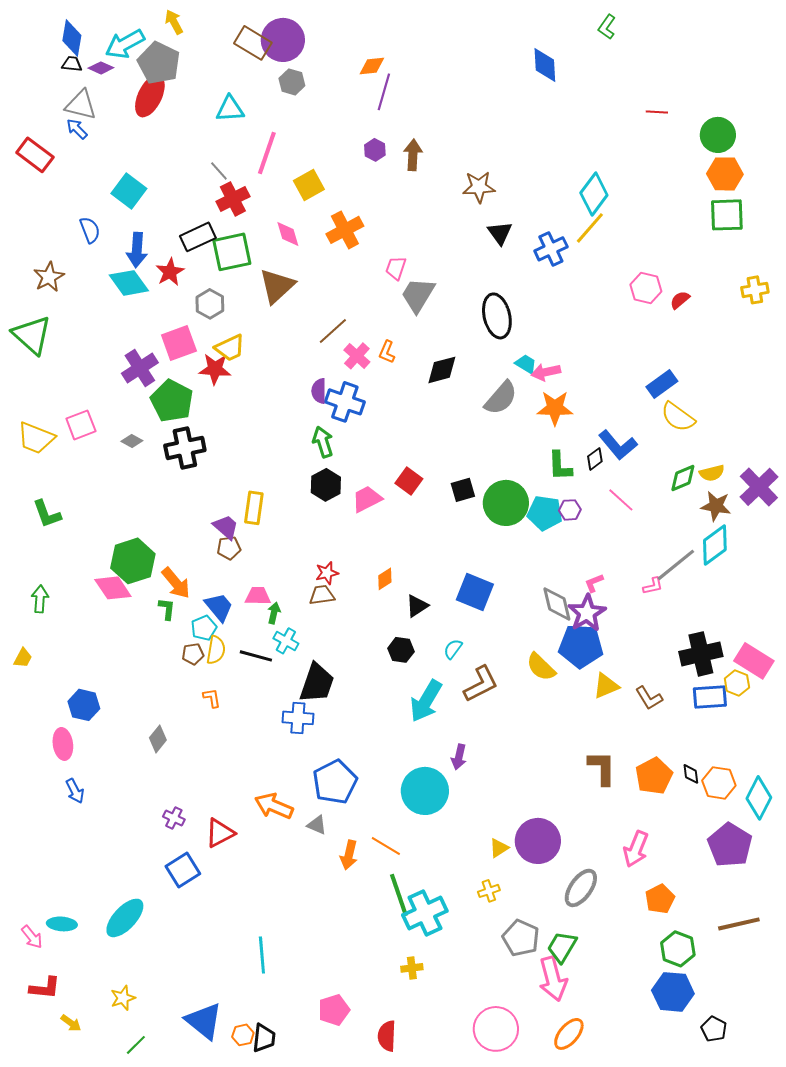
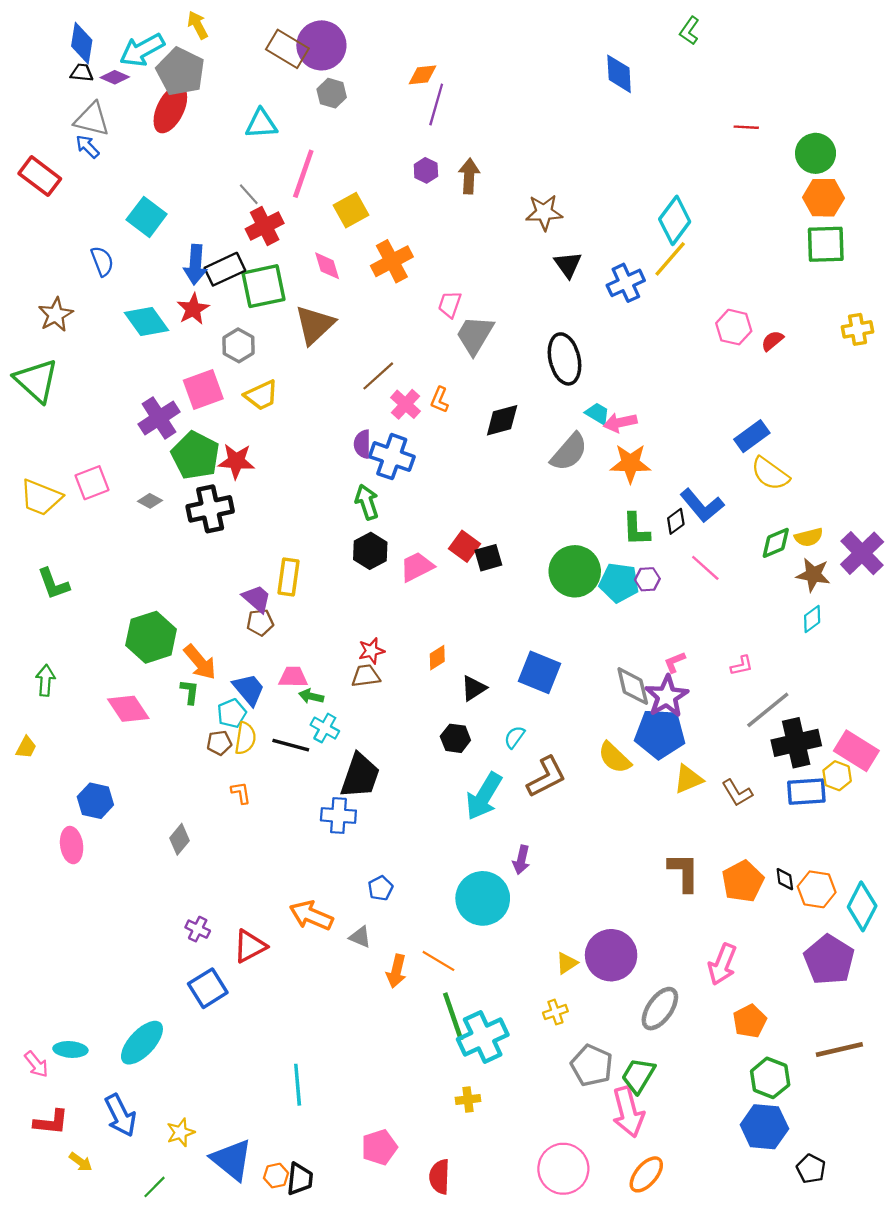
blue arrow: (137, 250) -> (195, 265), moved
red star: (215, 369) -> (236, 461), moved
black square: (463, 490) -> (488, 558), moved
cyan diamond: (715, 545) -> (812, 619), size x0.6
gray line: (676, 565) -> (768, 710), moved
pink diamond: (113, 588) -> (128, 709), moved
green arrow: (274, 613) -> (311, 696), turned -90
blue pentagon: (335, 782) -> (380, 888), size x0.5
blue arrow: (75, 791) -> (120, 1115), moved, size x1.5
yellow star: (123, 998) -> (181, 1132), moved

